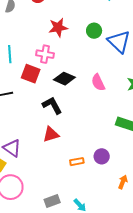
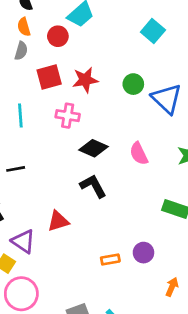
red square: (31, 74) -> (49, 77), moved, turned -36
black L-shape: (52, 105) -> (93, 186), moved
red triangle: (51, 134) -> (58, 221), moved

